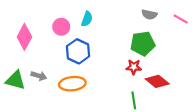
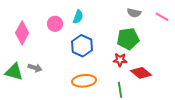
blue hexagon: (78, 51) -> (82, 46), moved
orange ellipse: (72, 84) -> (84, 81), moved

